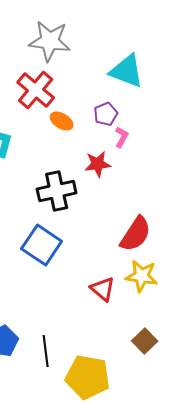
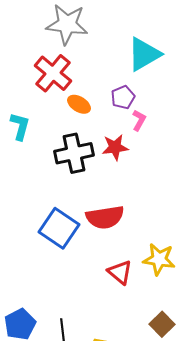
cyan triangle: (127, 71) -> (144, 54), turned -51
black cross: (57, 191) -> (74, 153), moved
red semicircle: (136, 234) -> (105, 217), moved, turned 48

